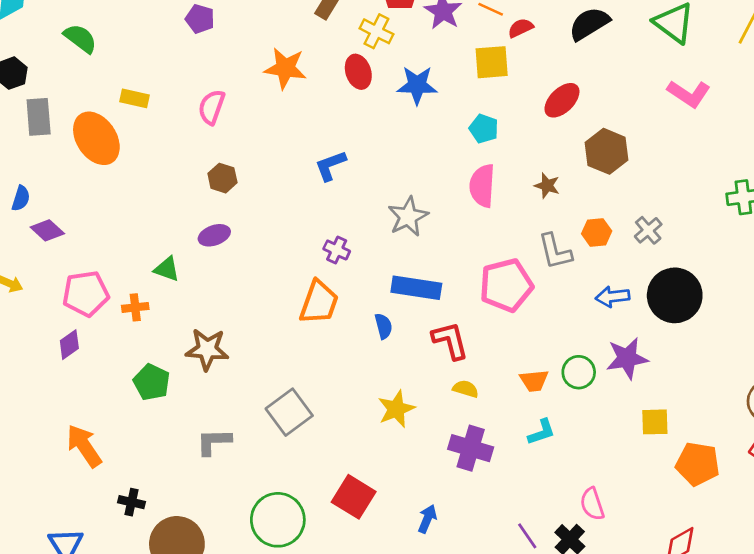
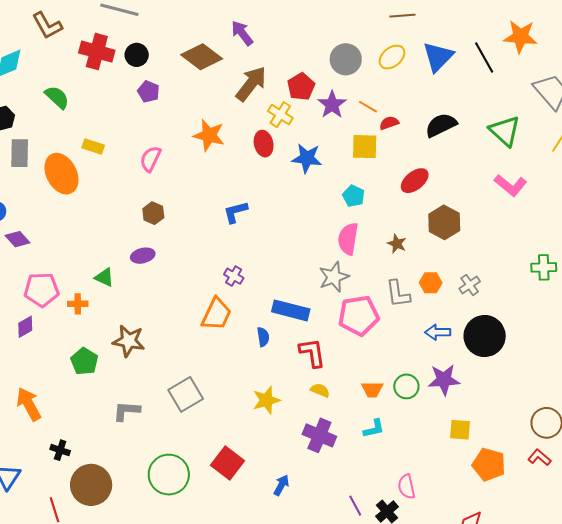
gray star: (408, 217) -> (334, 277), moved

